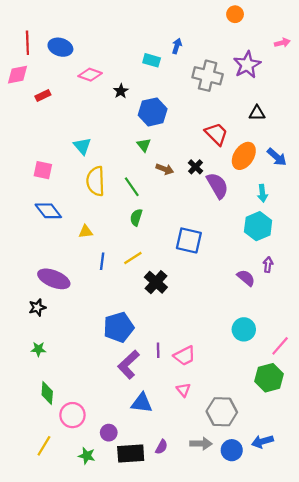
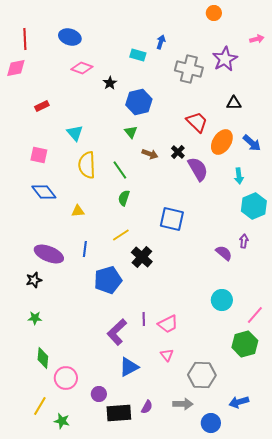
blue ellipse: (60, 47) -> (70, 37), moved
red rectangle: (43, 95) -> (42, 106), moved
cyan hexagon: (258, 226) -> (254, 206), moved
blue line: (102, 261) -> (85, 249), moved
blue pentagon: (119, 327) -> (108, 280), moved
blue triangle: (142, 403) -> (129, 367), turned -35
blue circle: (232, 450) -> (211, 423), moved
green star: (87, 456) -> (62, 421), moved

